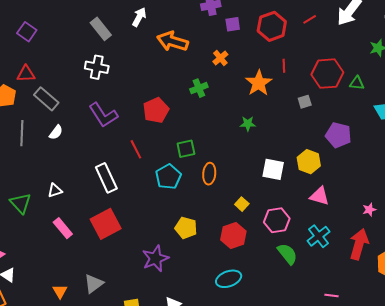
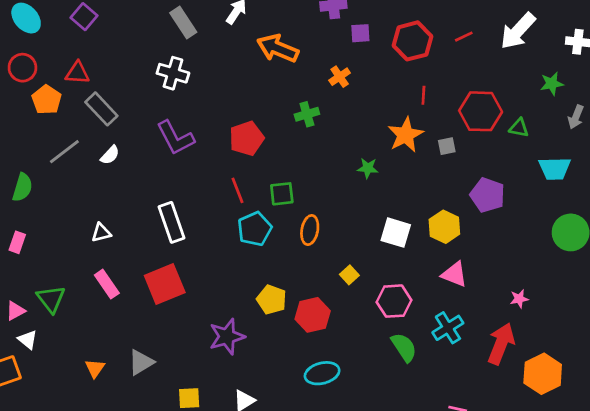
orange star: (259, 83) -> (406, 135), moved
gray line: (22, 133) -> (64, 152), turned 45
red line: (136, 149) -> (238, 190), moved
green triangle: (20, 203) -> (51, 299), moved
red hexagon: (233, 235) -> (313, 315), moved

